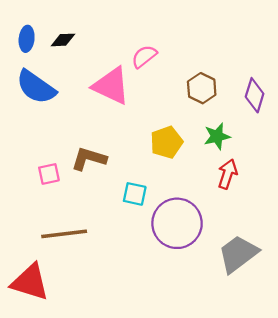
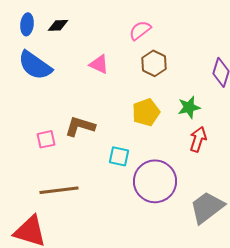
pink semicircle: (144, 56) -> (140, 30), moved
pink triangle: (111, 86) -> (99, 64), size x0.6
brown hexagon: (202, 88) -> (154, 63), moved

